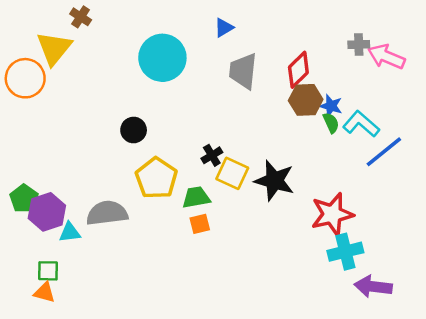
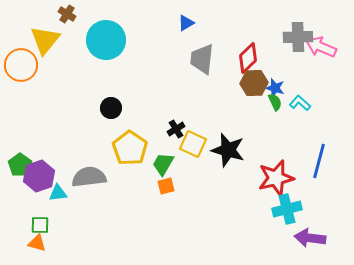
gray cross: (359, 45) -> (298, 37), size x1.6
cyan circle: (162, 58) -> (106, 40), moved
cyan L-shape: (361, 124) -> (300, 103), size x0.7
blue line: (384, 152) -> (319, 161), moved, turned -36
green trapezoid: (196, 197) -> (163, 164), turned -50

